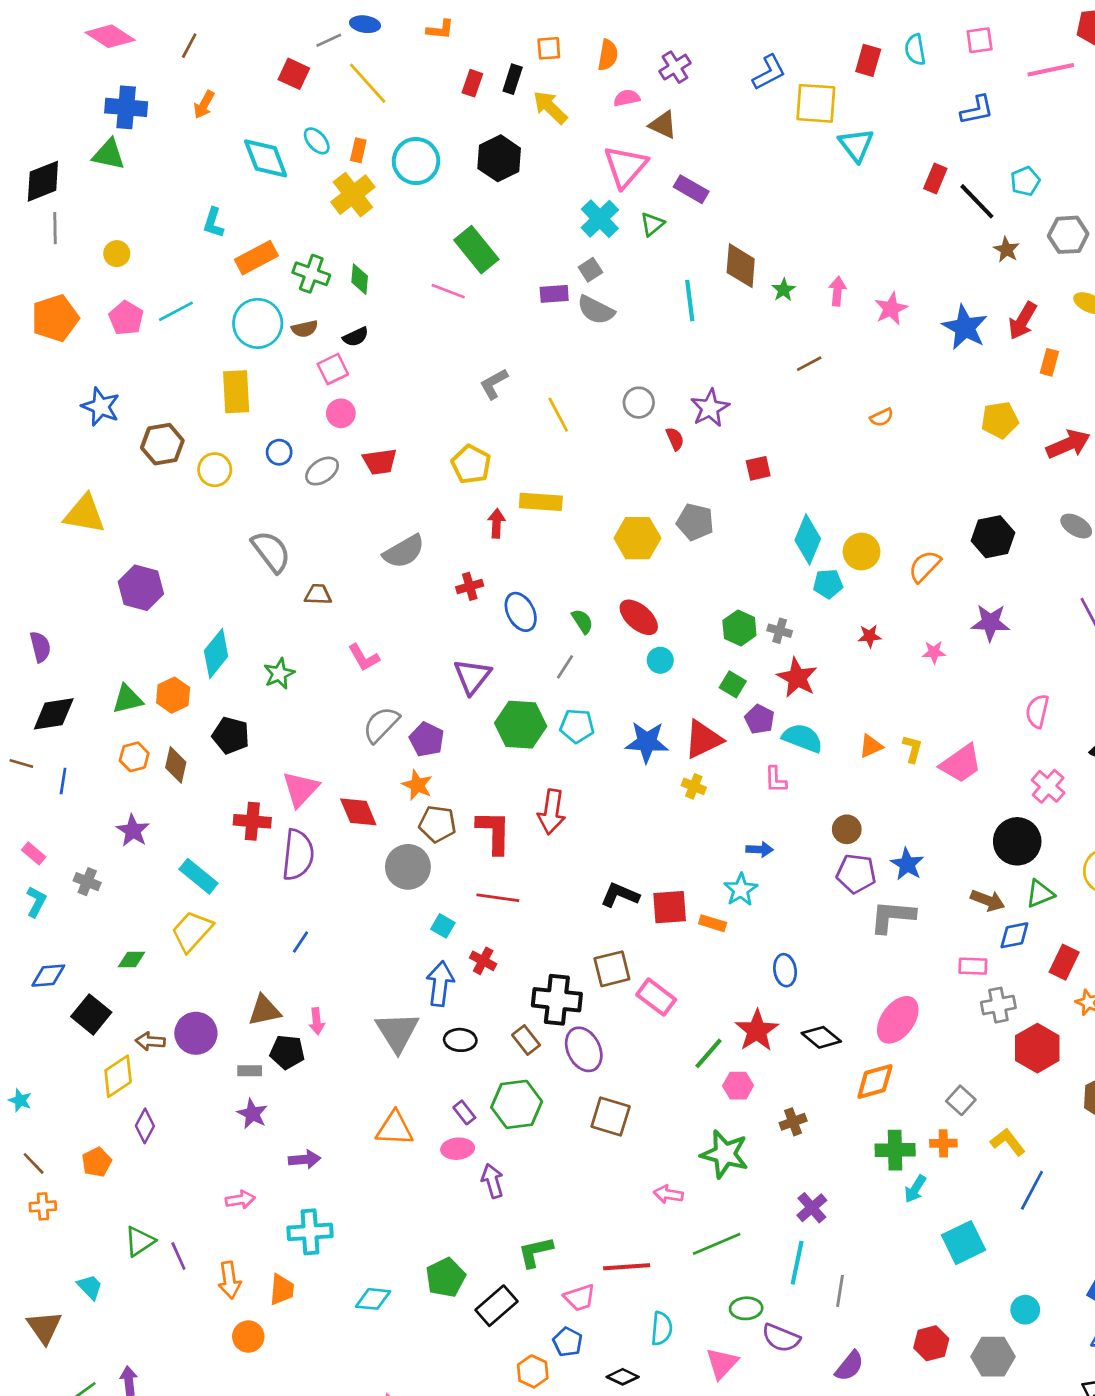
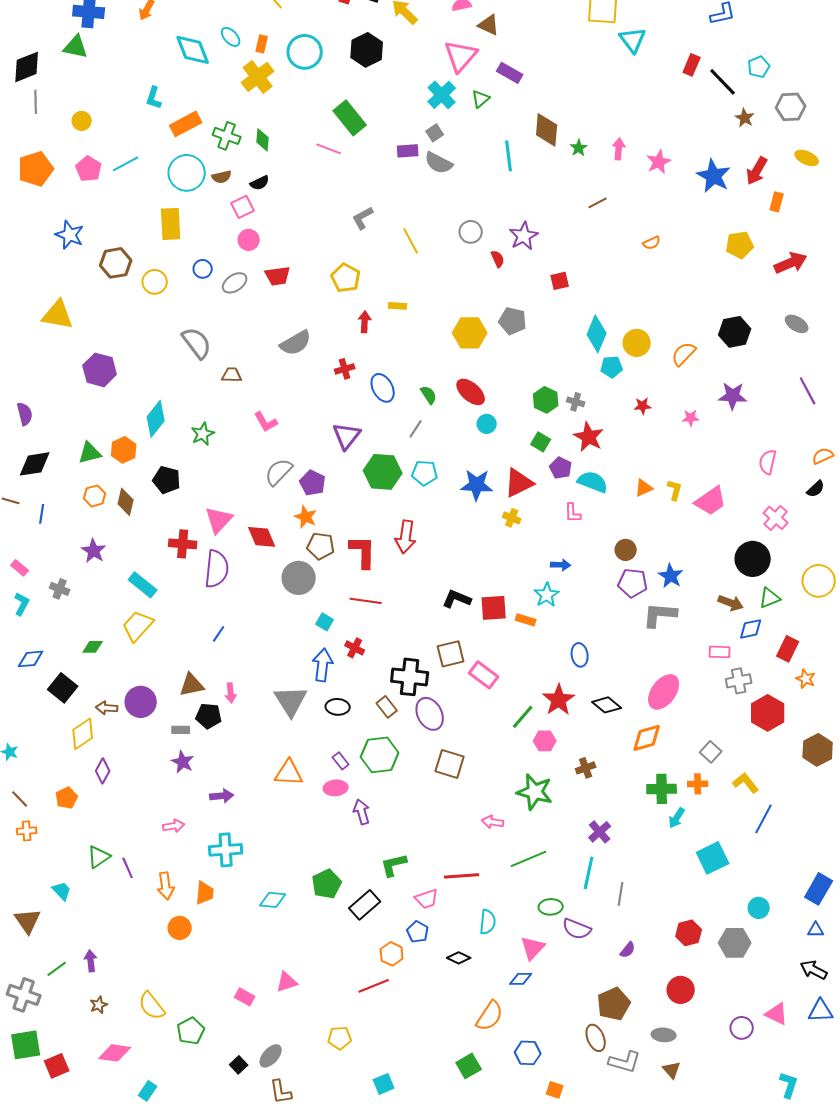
yellow rectangle: (541, 502) -> (398, 306), size x0.6
purple semicircle: (849, 1366) -> (628, 950), size x0.7

